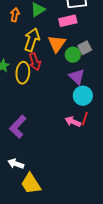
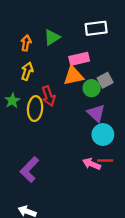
pink rectangle: (68, 21) -> (79, 59), moved
yellow arrow: (32, 40) -> (27, 71), moved, size x0.7
orange triangle: (57, 44) -> (73, 76), turned 42
red line: (85, 119) -> (105, 161), turned 72

